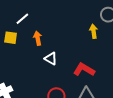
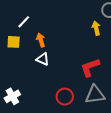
white triangle: (51, 59) -> (43, 59), moved
red L-shape: (84, 70) -> (90, 67), turned -45

